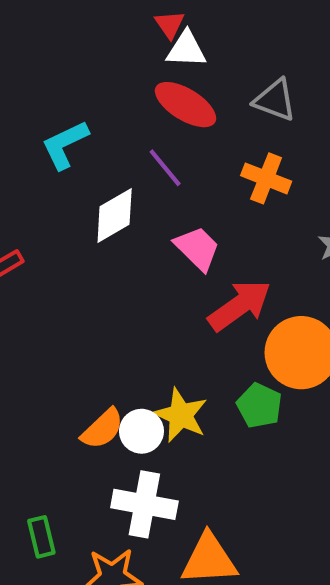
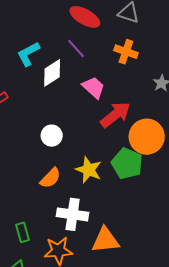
cyan L-shape: (65, 145) -> (28, 54), moved
green pentagon: (259, 406) -> (127, 164), size x1.4
white circle: (141, 431) -> (52, 136), moved

